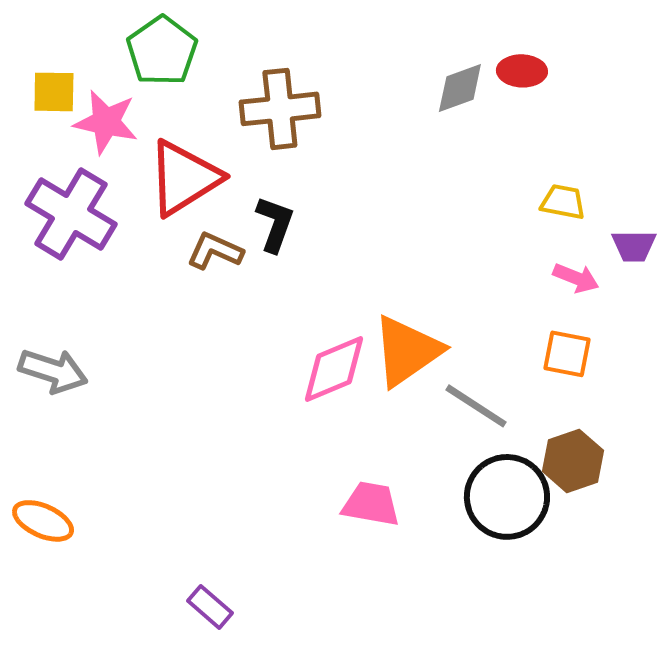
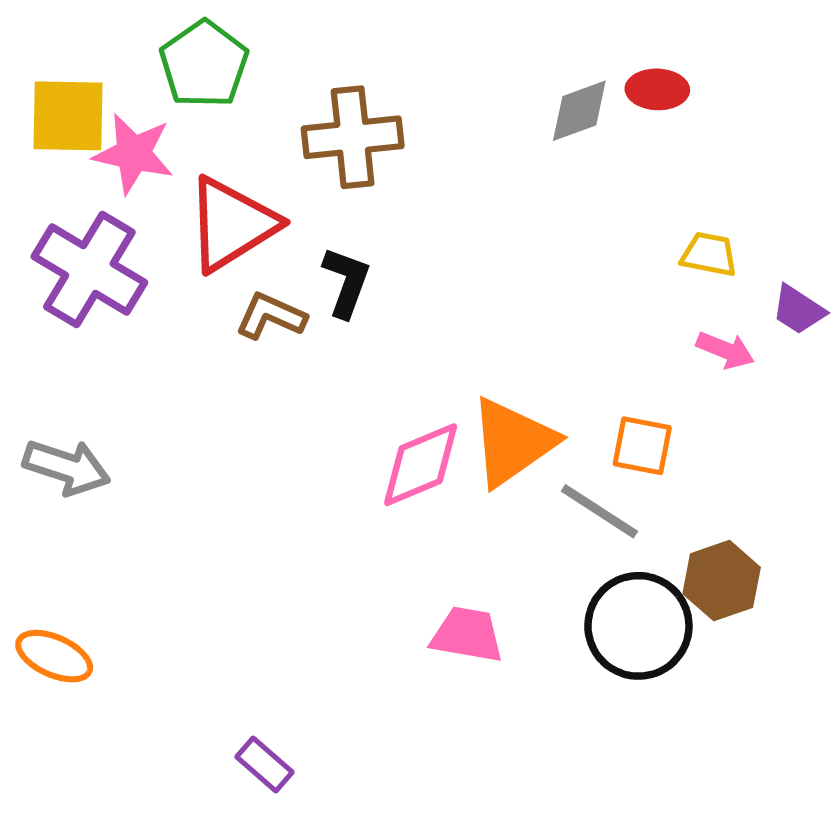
yellow square: (54, 92) -> (68, 116), size x1.4
purple trapezoid: (634, 246) -> (798, 310), turned 33
orange square: (567, 354) -> (642, 446), moved

